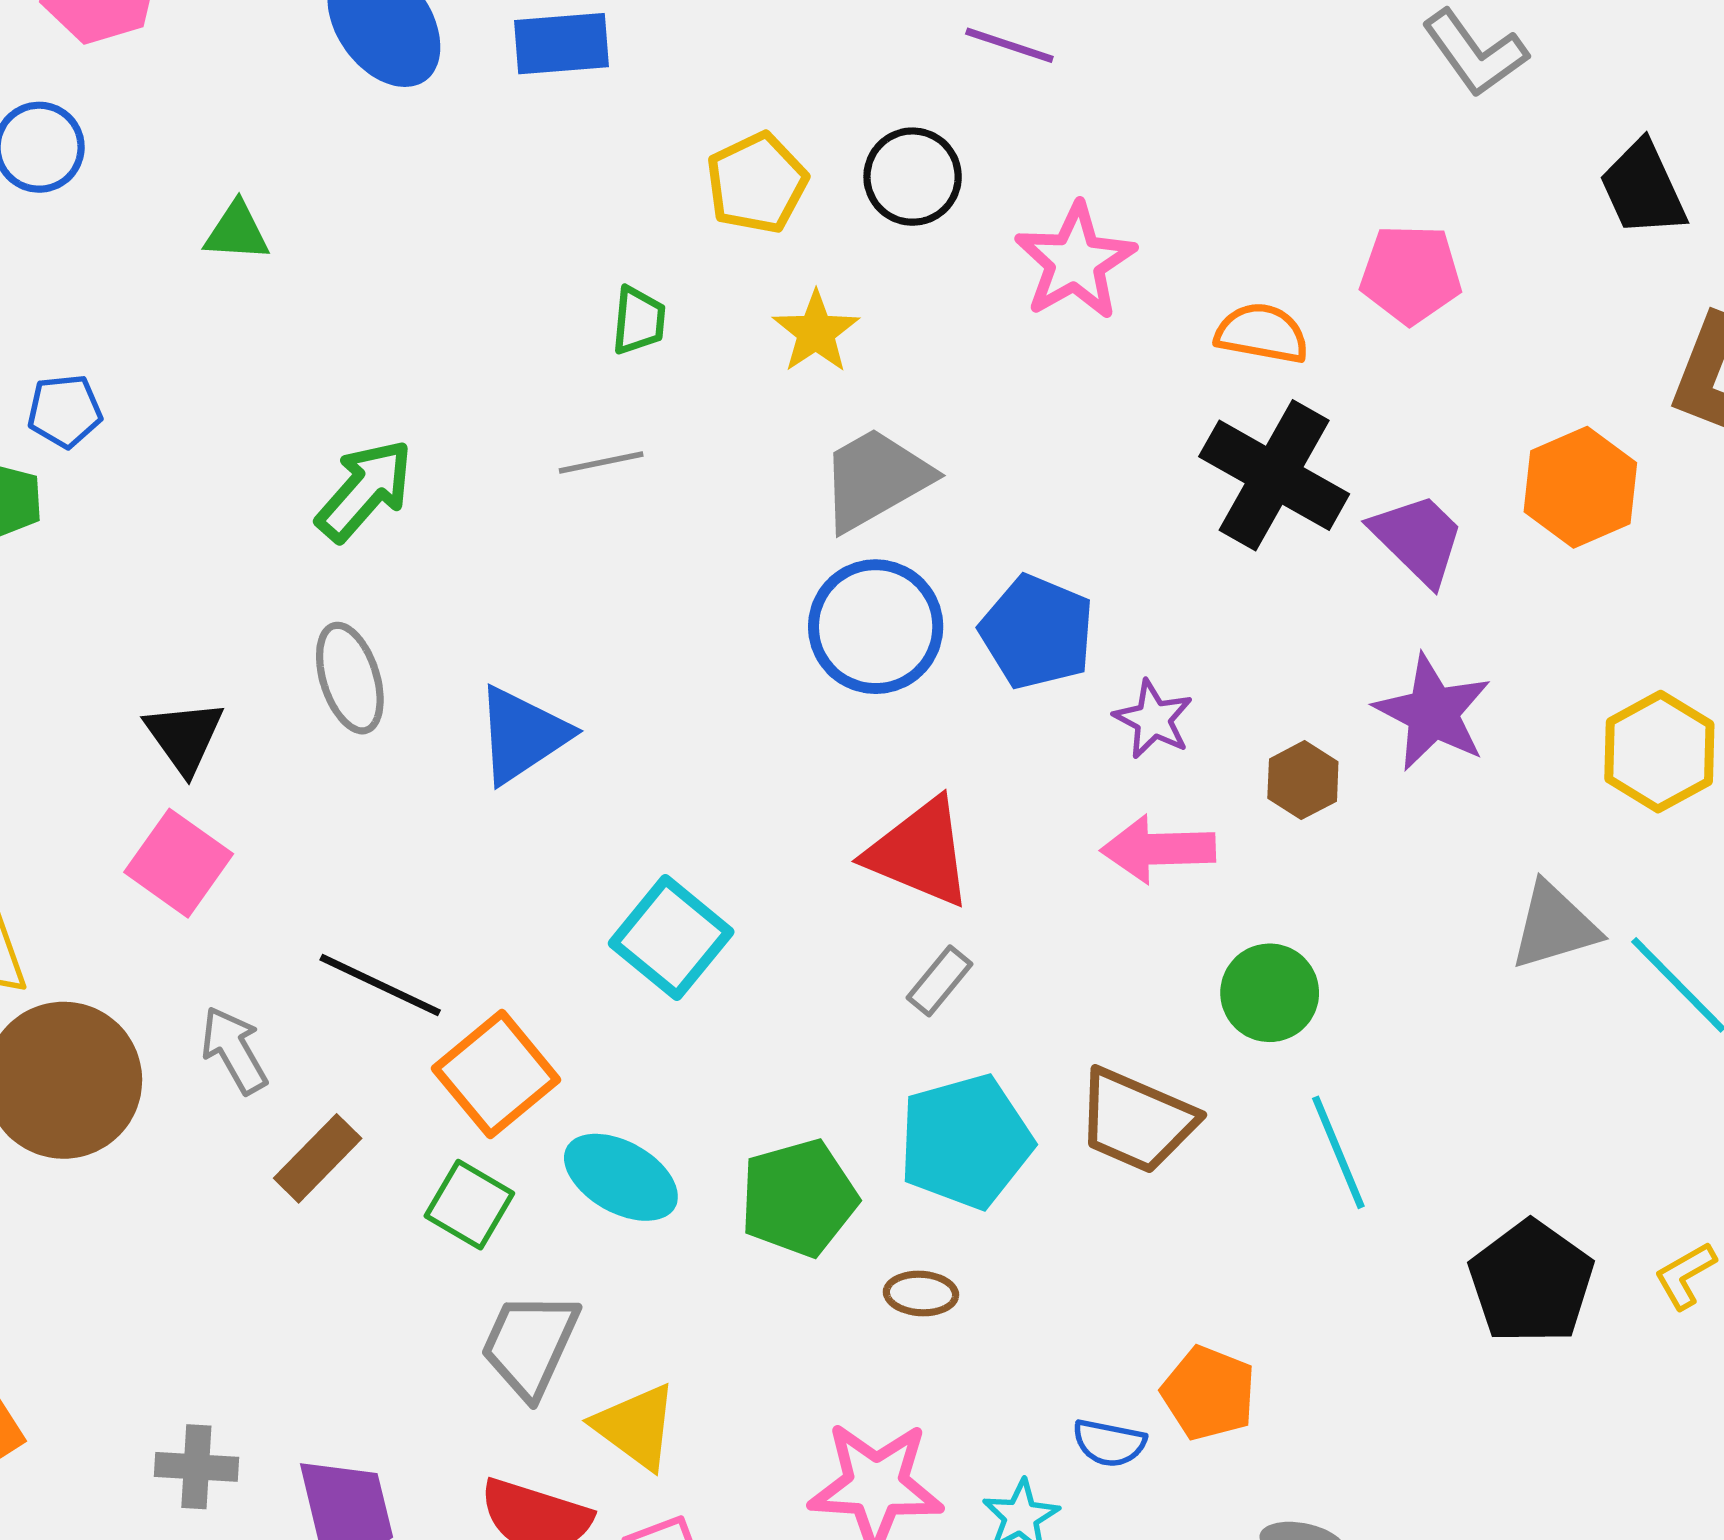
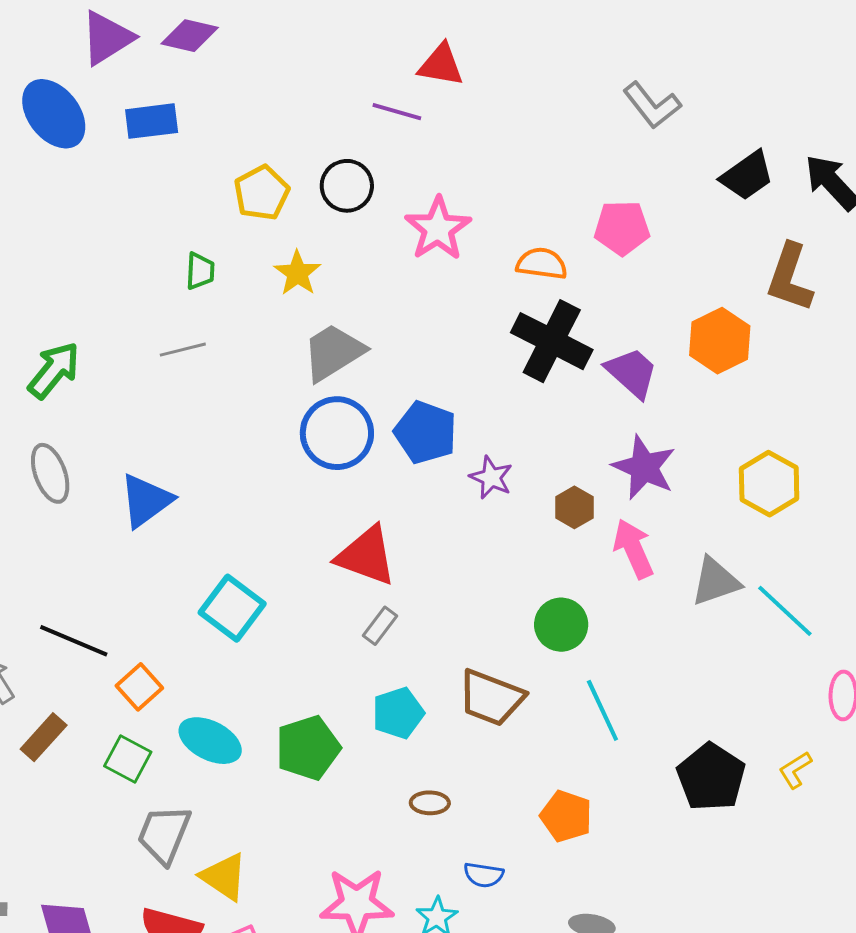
black trapezoid: (1643, 189) -> (747, 176), turned -98
pink arrow: (1158, 849) -> (633, 549), moved, turned 70
orange square: (496, 1074) -> (139, 687), size x0.7
cyan pentagon: (966, 1141) -> (398, 713), size x0.7
brown ellipse: (921, 1294) -> (430, 803), moved
orange pentagon: (1209, 1393) -> (566, 816), moved

